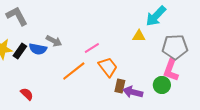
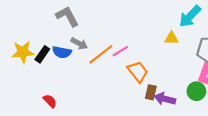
gray L-shape: (17, 16) -> (67, 16), moved
orange line: (74, 71) -> (101, 54), moved

